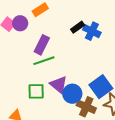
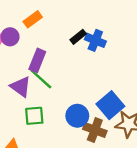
green line: (44, 61) -> (41, 79), turned 65
purple triangle: (59, 85) -> (21, 87), moved

